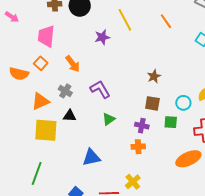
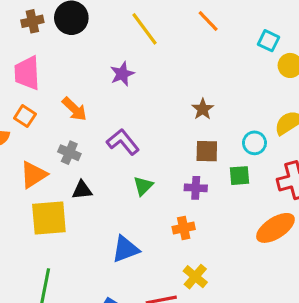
purple star: (102, 37) -> (122, 74), moved
orange cross: (138, 147) -> (184, 228), moved

